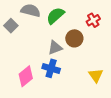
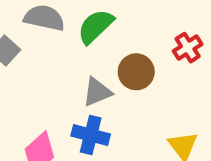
red cross: (93, 20) -> (188, 48), moved

